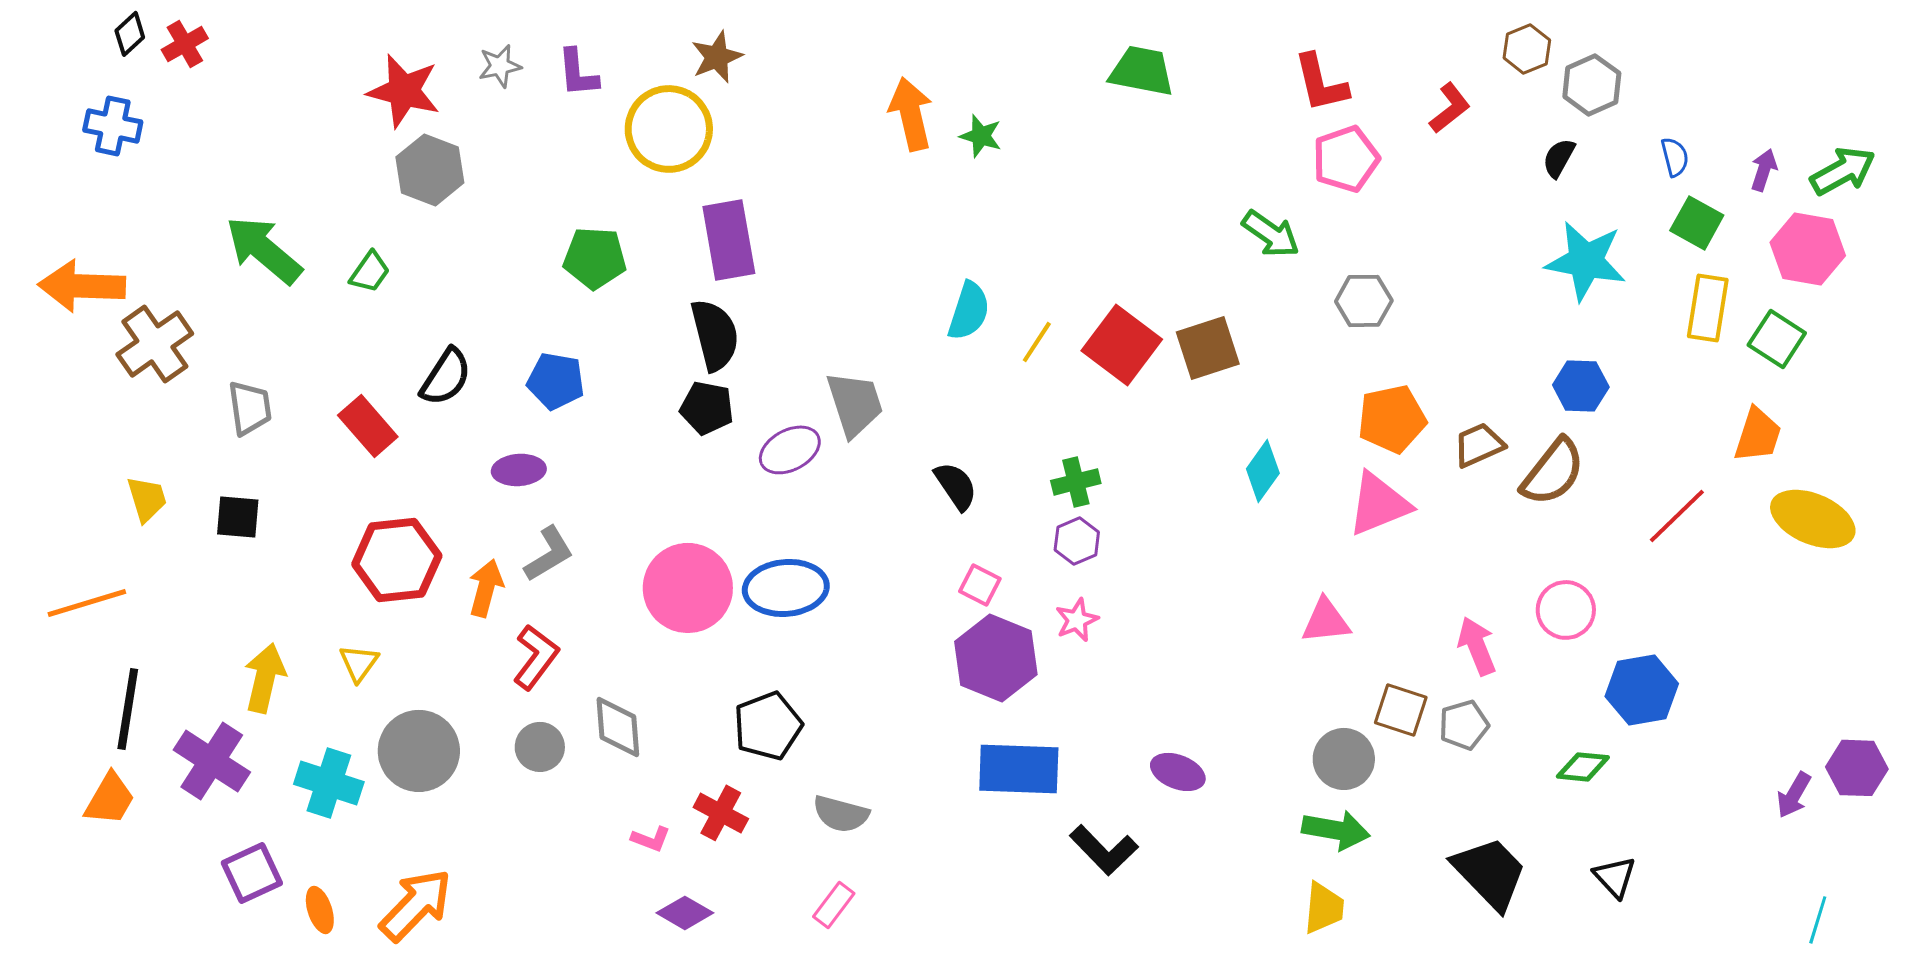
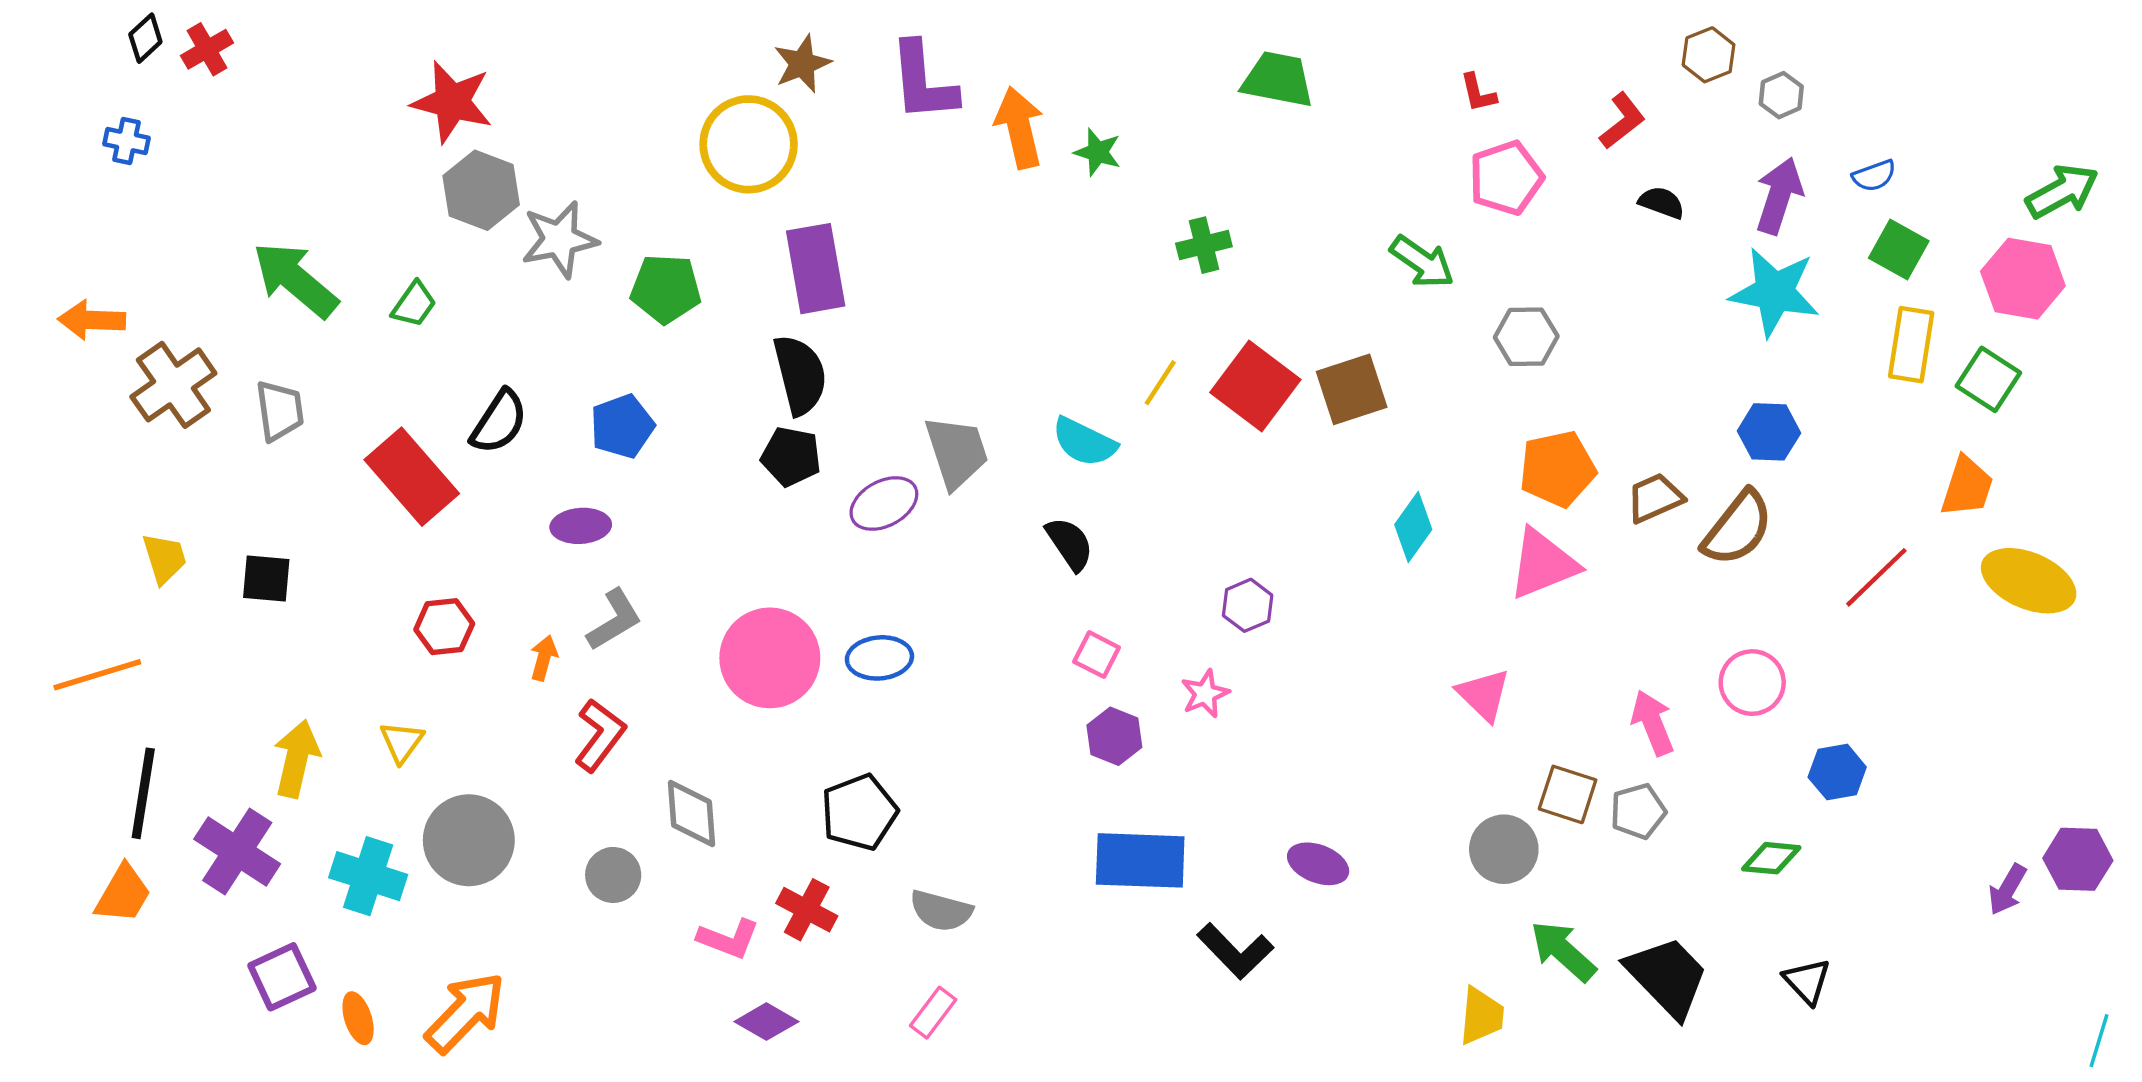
gray star: (500, 66) -> (559, 239), moved, size x1.6
purple L-shape: (578, 73) -> (923, 82), moved, size x1.5
red L-shape: (1321, 83) -> (1478, 93), size x0.6
gray hexagon: (1592, 85) -> (1781, 95), size x0.7
blue cross: (113, 126) -> (126, 141), size x0.7
blue semicircle: (1675, 157) -> (1874, 176), turned 84
black semicircle: (1559, 158) -> (1662, 203), moved, turned 81
purple arrow: (1764, 170) -> (1779, 196), moved, size x1.6
orange arrow: (82, 286) -> (92, 320), size x0.7
cyan semicircle: (969, 311) -> (1084, 442), moved, turned 98
blue pentagon: (556, 381) -> (622, 426), turned -30
gray trapezoid: (250, 408) -> (280, 411), moved
red rectangle: (368, 426) -> (412, 477), size x1.4
green cross: (1076, 482) -> (1204, 245), moved
purple hexagon: (1077, 541) -> (1248, 605), moved
red hexagon: (397, 560) -> (444, 627), size x0.6
orange arrow: (486, 588) -> (544, 658), size x0.7
blue ellipse: (786, 588) -> (879, 658), size x0.7
pink triangle: (1326, 621) -> (1484, 695), turned 50
purple hexagon: (996, 658) -> (1114, 736), size x0.6
blue hexagon: (1642, 690) -> (1837, 772), size x0.7
gray circle: (540, 747) -> (613, 875), moved
green arrow: (1336, 830) -> (1563, 951), moved, turned -148
pink L-shape: (651, 839) -> (728, 939), size x1.4
cyan line: (1818, 920) -> (2099, 1041), moved

